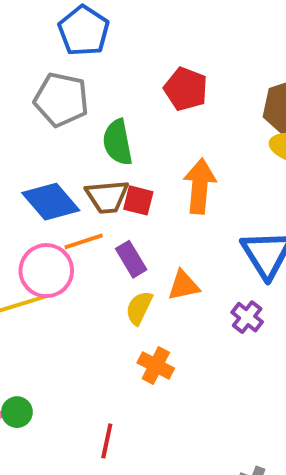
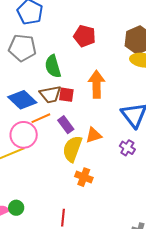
yellow semicircle: (139, 308) -> (72, 149), size x1.5

